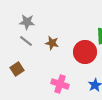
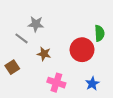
gray star: (27, 22) -> (36, 24), moved
brown star: (52, 43) -> (44, 54), moved

